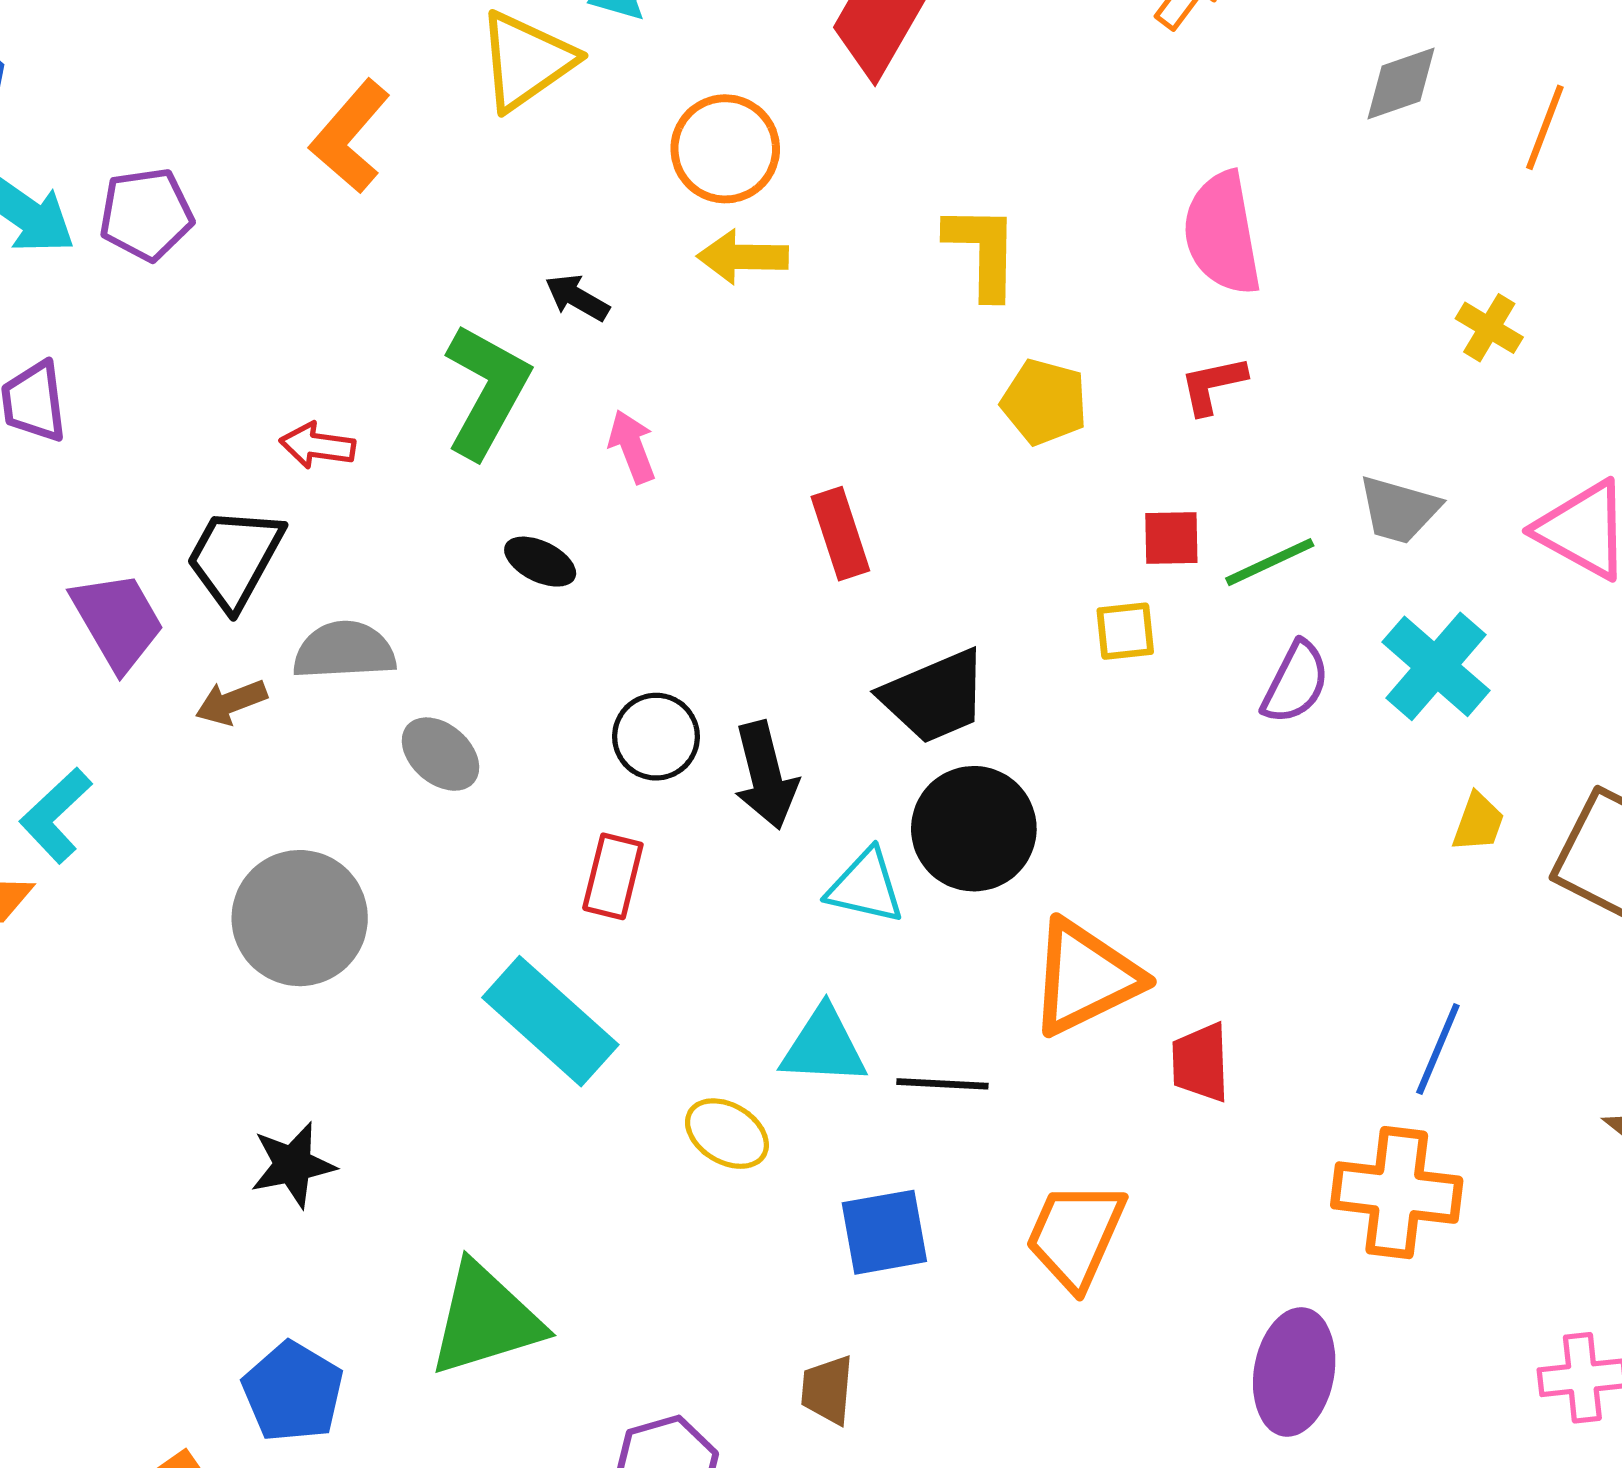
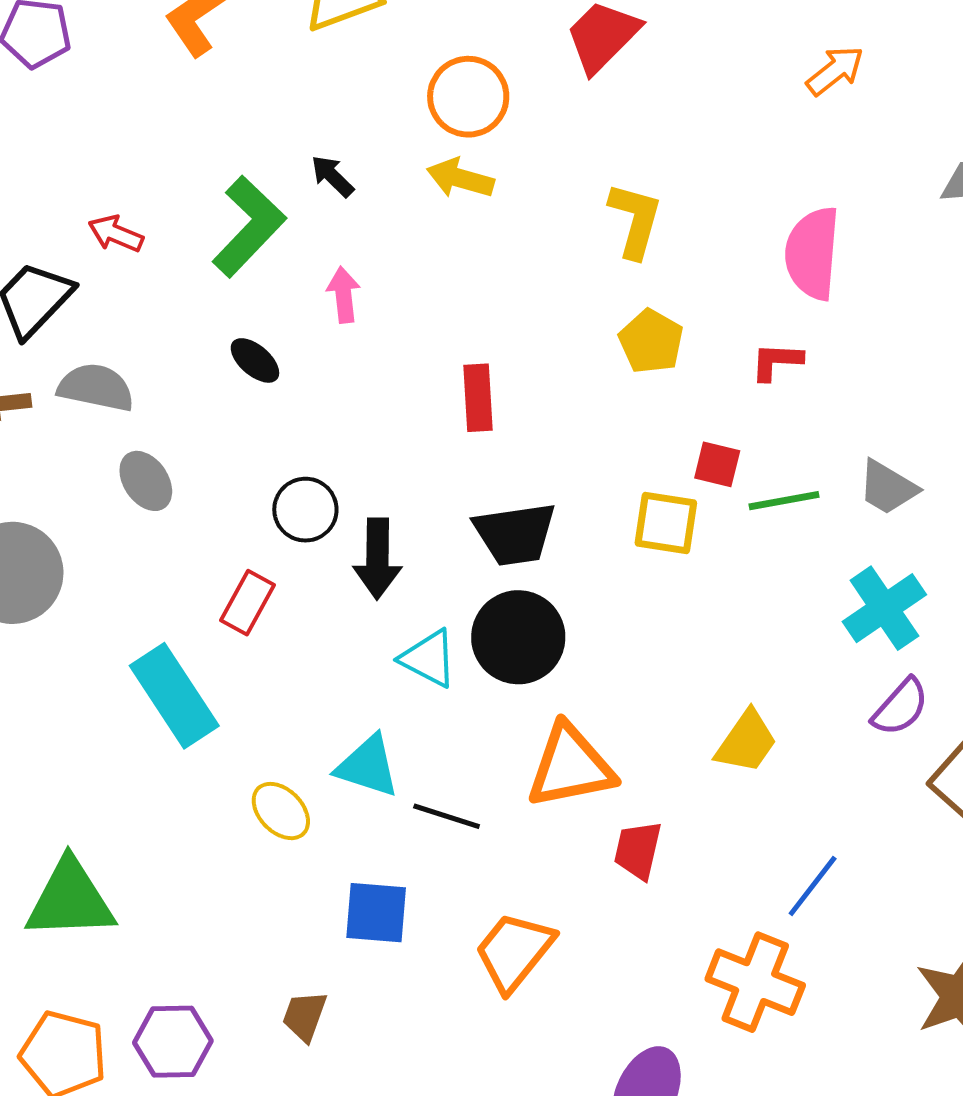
yellow square: (1125, 631) -> (666, 523), size x1.4
purple semicircle: (1296, 682) -> (900, 707), moved
yellow trapezoid: (1478, 822) -> (746, 742), moved, size x1.5

